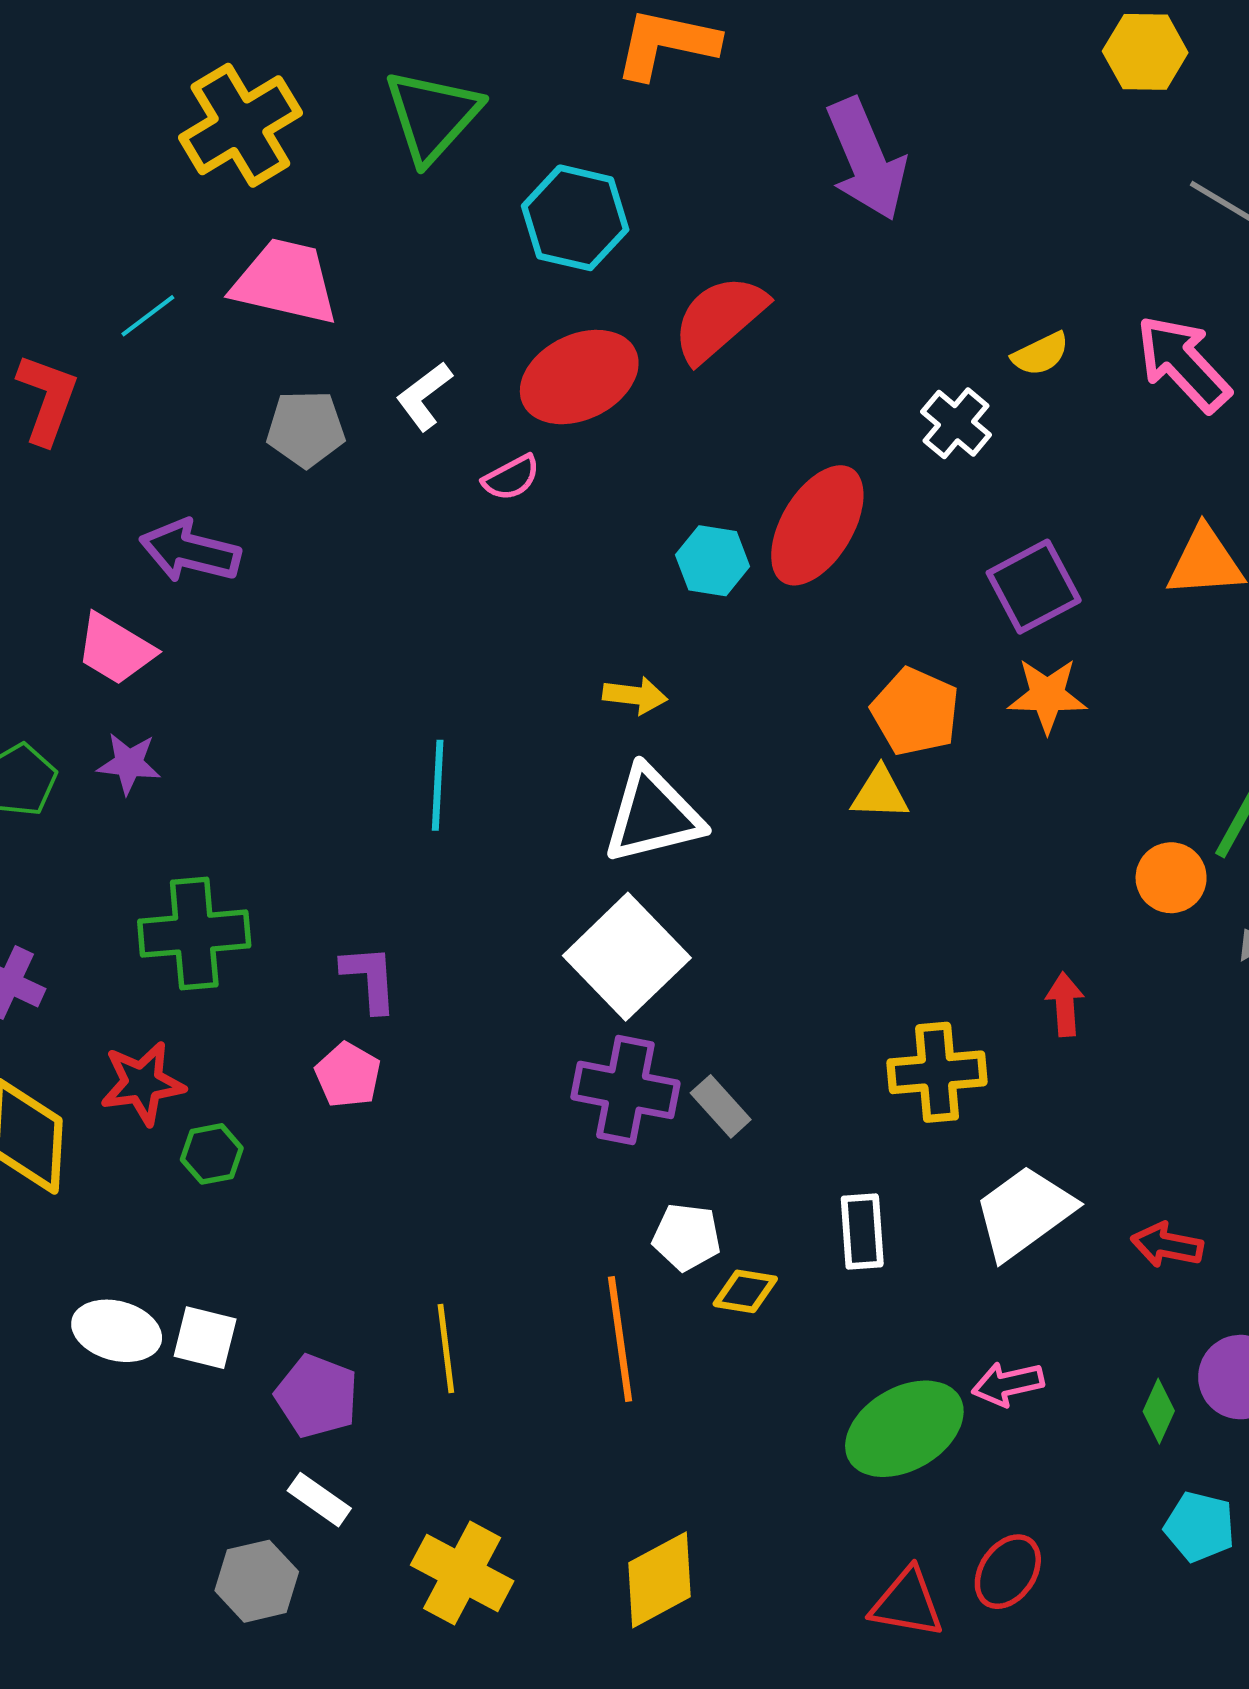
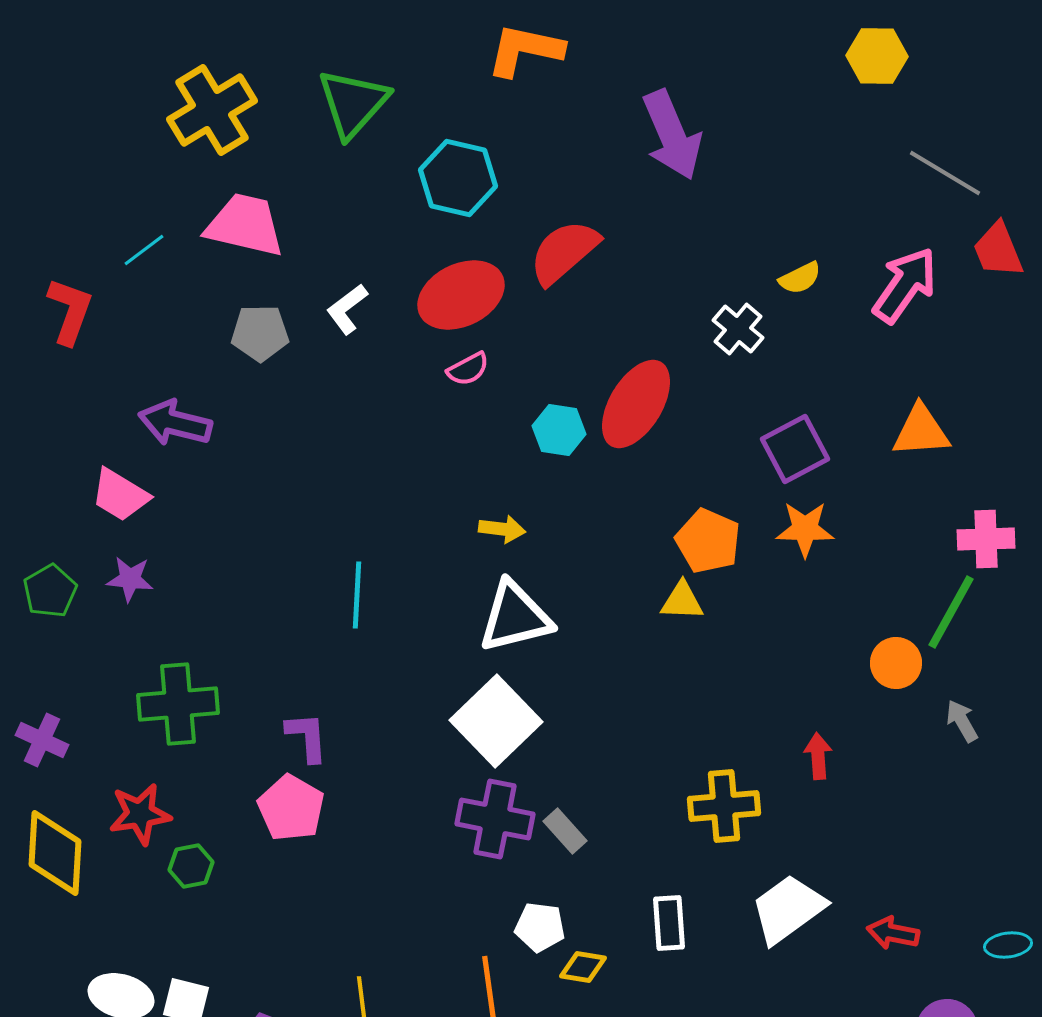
pink arrow: (1183, 363) -> (905, 285), turned 78
pink semicircle: (511, 478) -> (468, 369), moved
pink pentagon: (348, 1075) -> (291, 808), size x1.4

